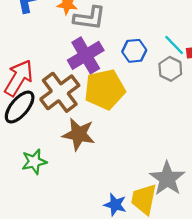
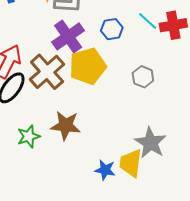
gray hexagon: (170, 69) -> (143, 77), moved
brown star: (79, 134) -> (66, 126), moved

